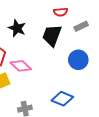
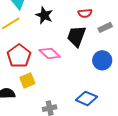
black star: (17, 28) -> (44, 15), moved
pink diamond: (21, 66) -> (50, 53), moved

